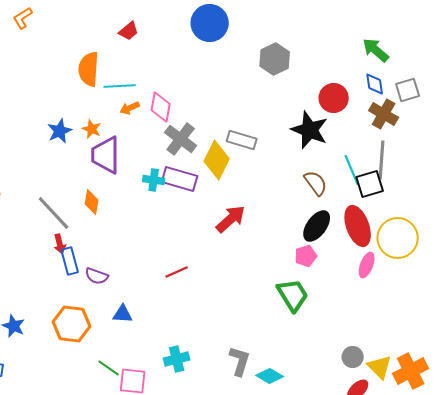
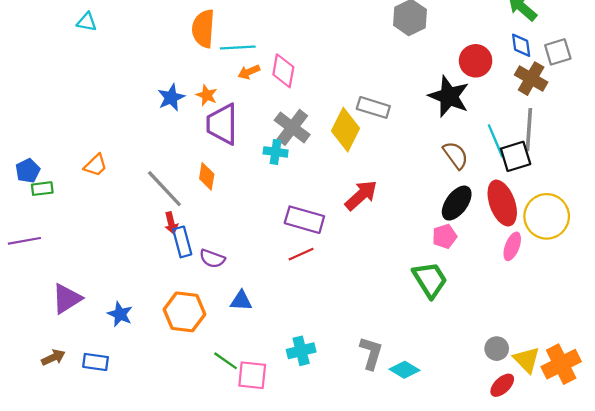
gray cross: (181, 139) -> (292, 127), moved
purple rectangle: (180, 179) -> (304, 220), moved

